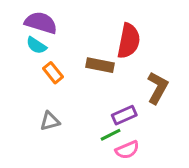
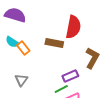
cyan semicircle: (36, 45) -> (12, 42), moved
gray triangle: (50, 121) -> (21, 80), turned -40

